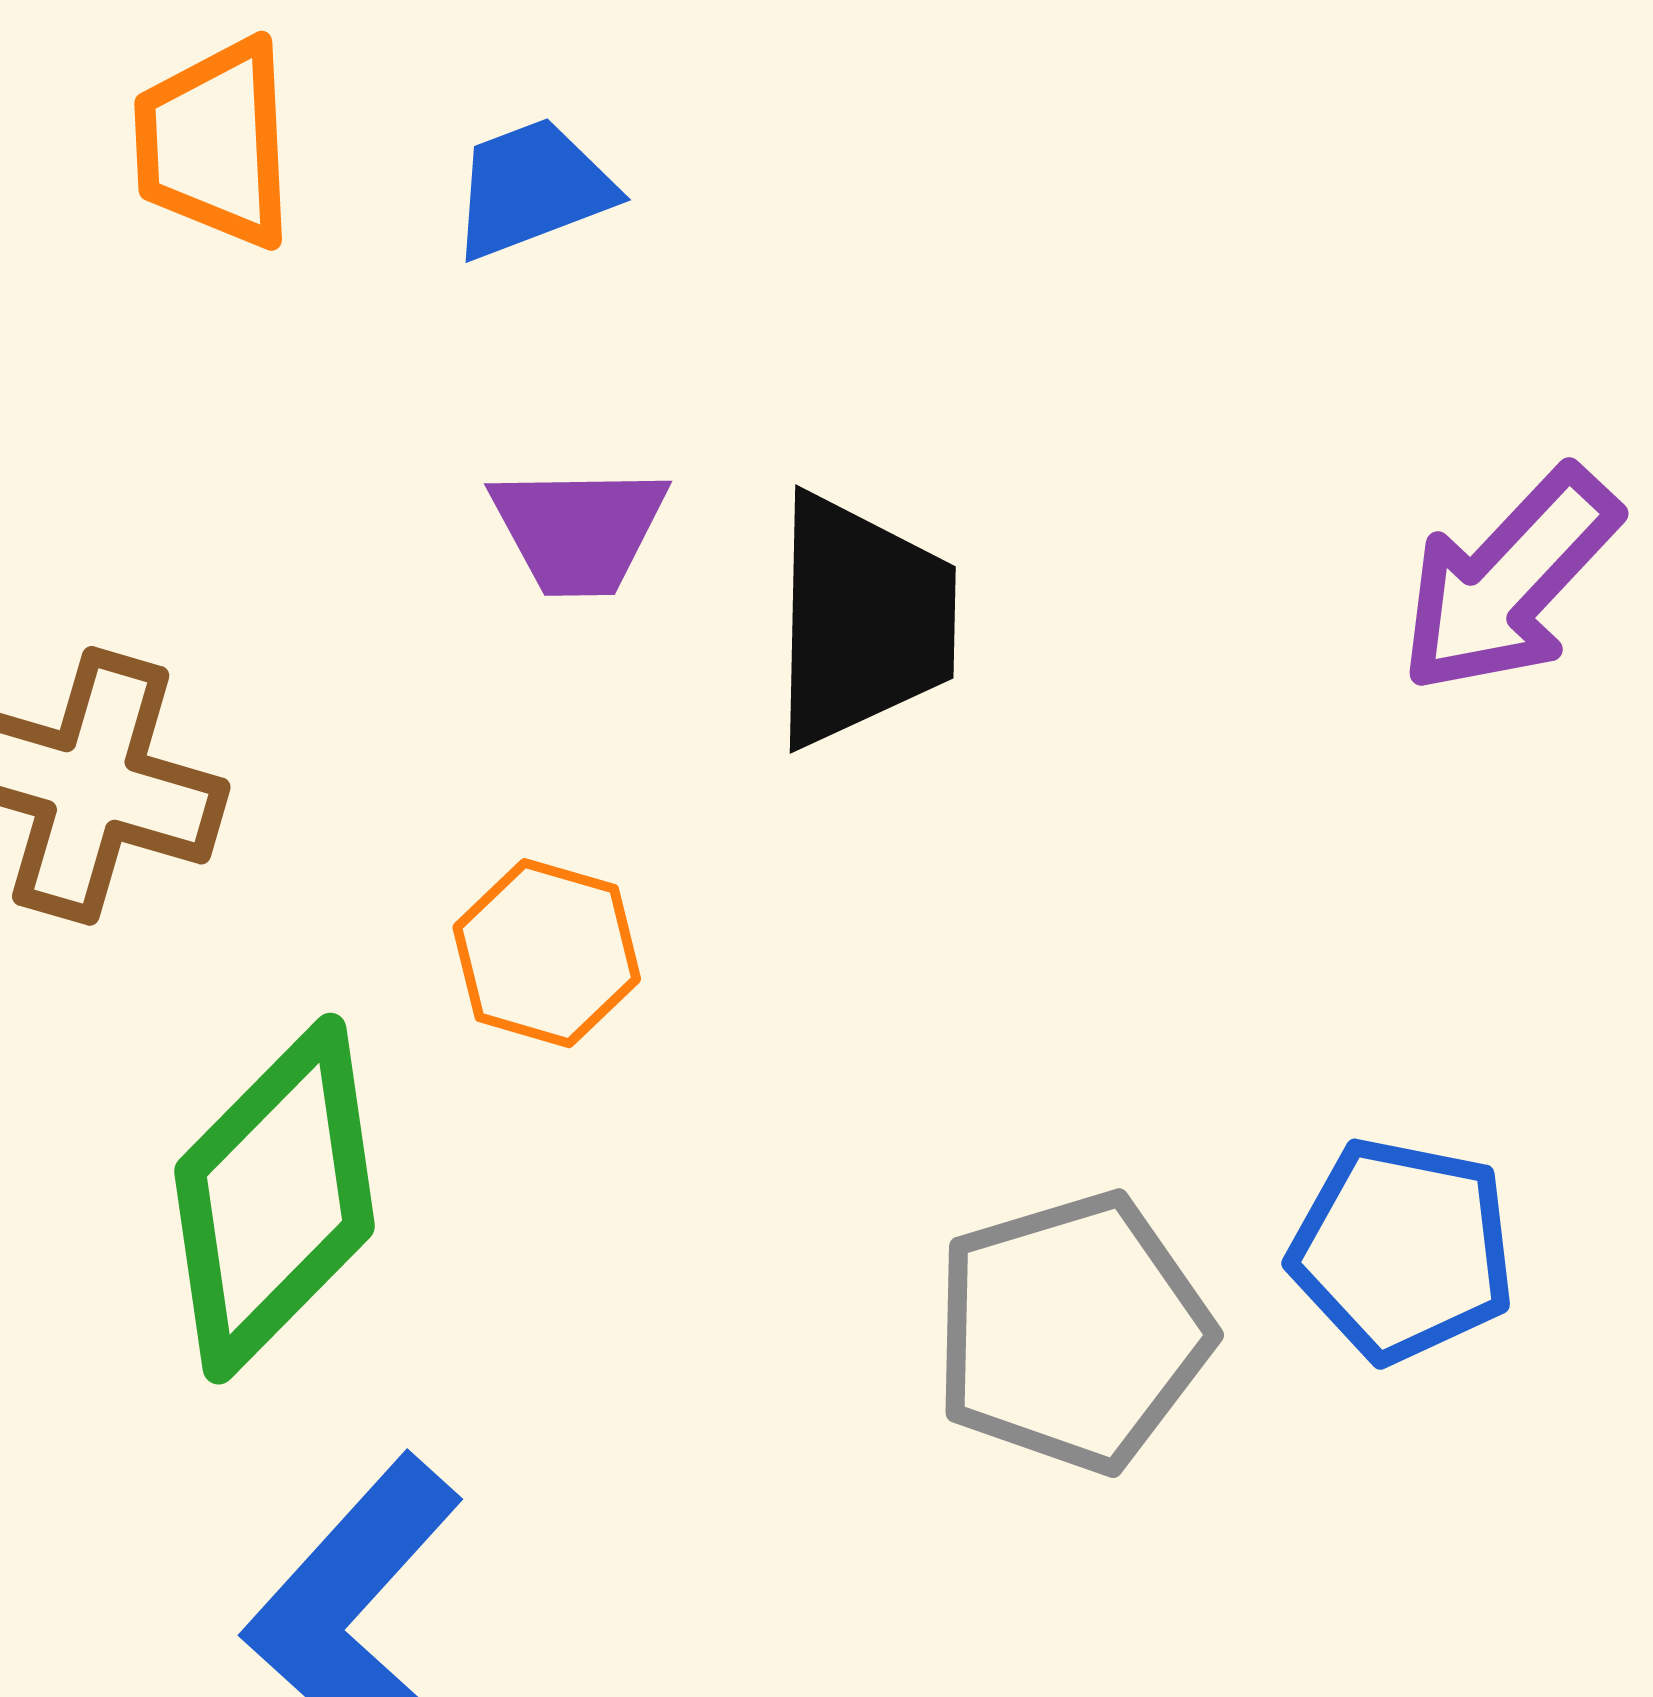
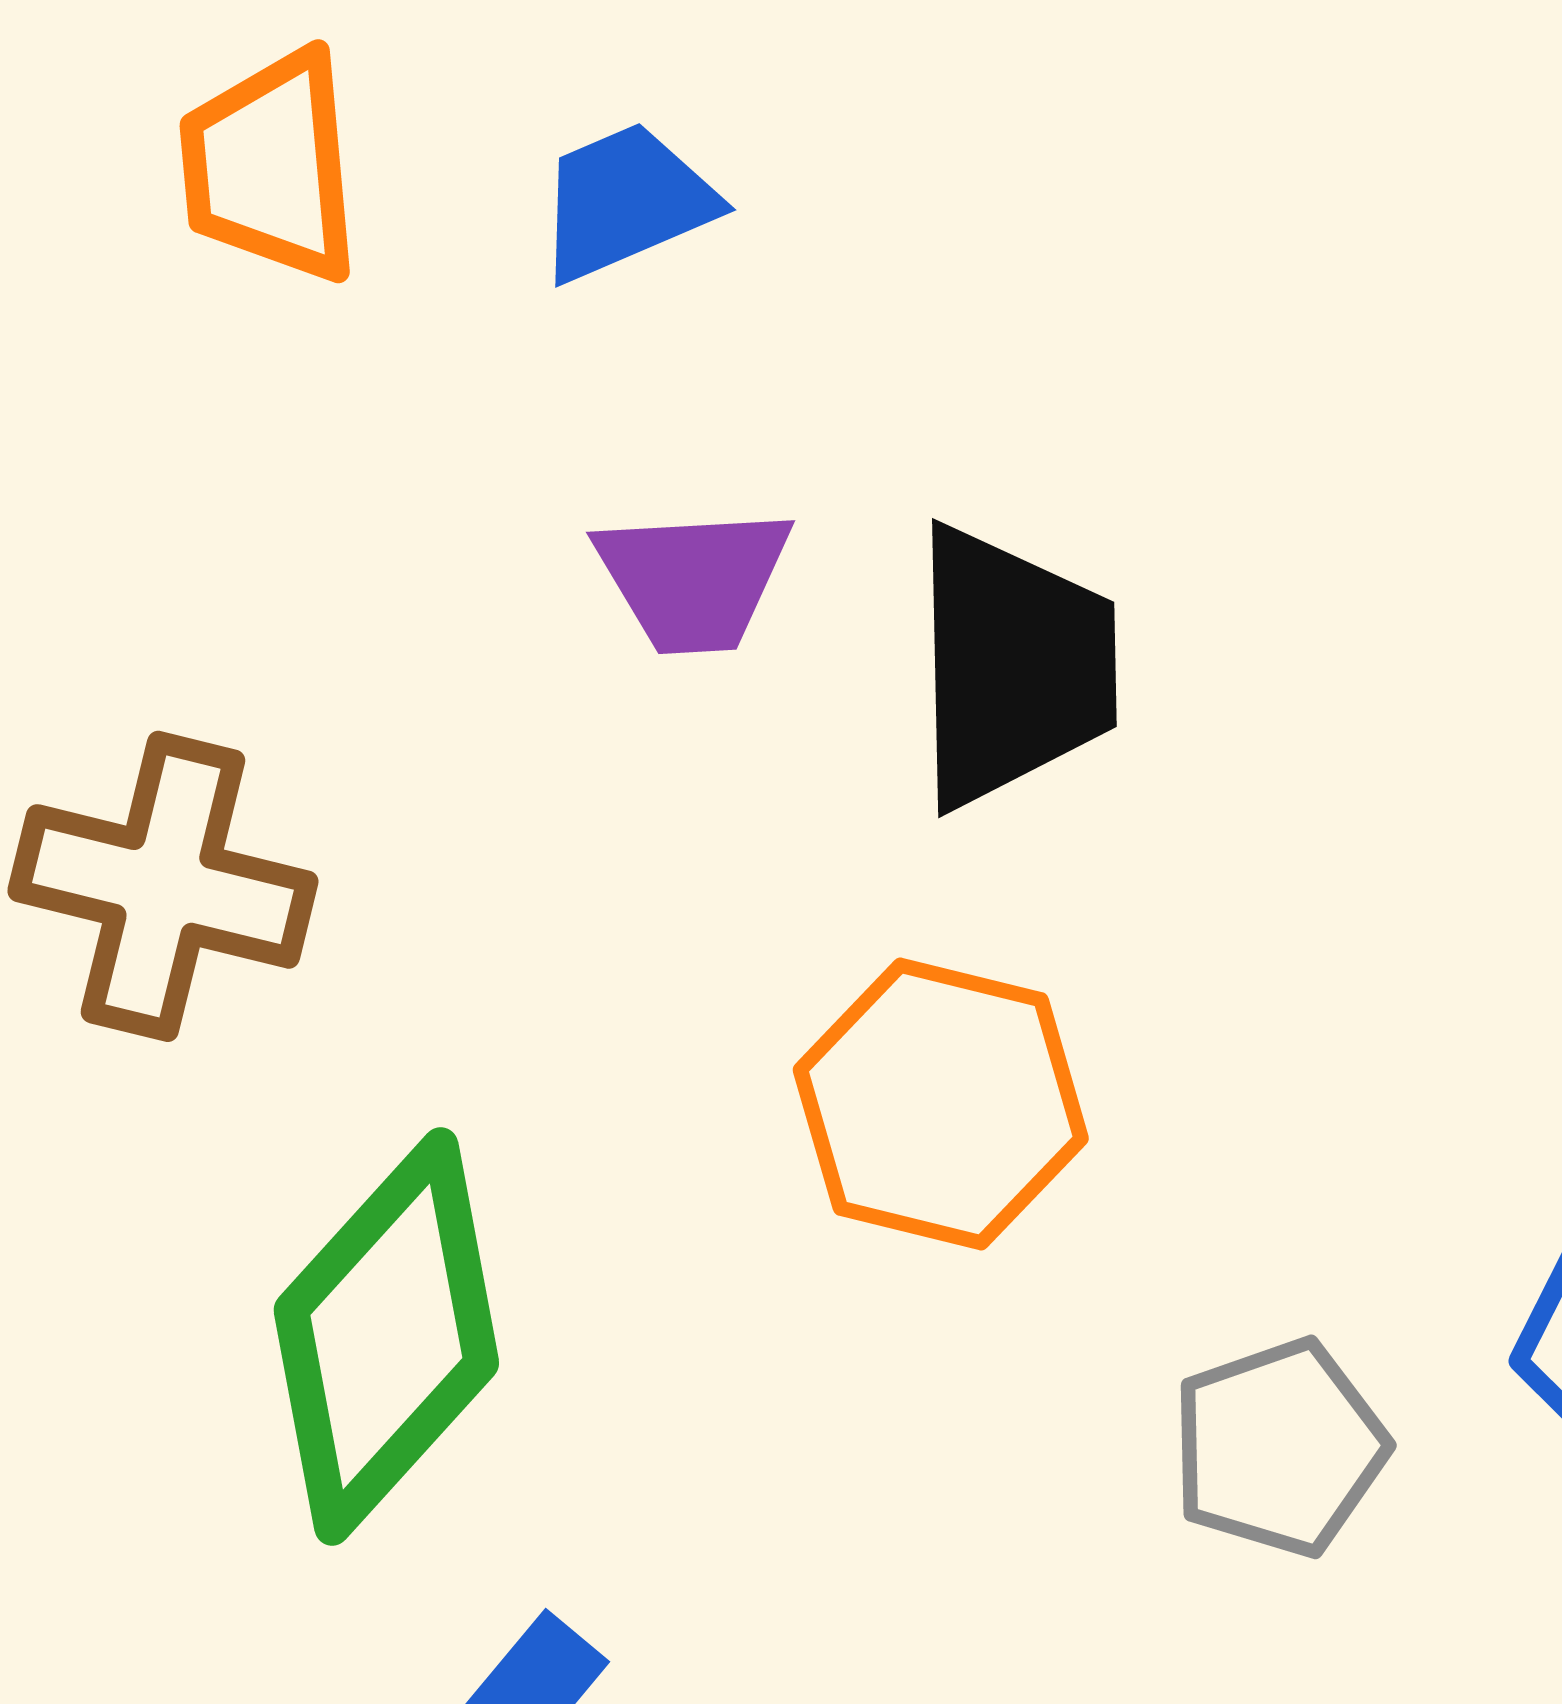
orange hexagon: (547, 953) -> (941, 1104), moved, size x1.4
gray pentagon: (1072, 1332) -> (1279, 1448), size x0.7

